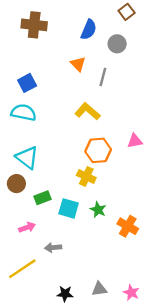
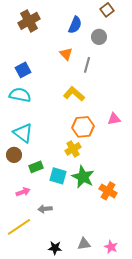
brown cross: (34, 25) -> (29, 21), turned -35
yellow cross: (86, 176) -> (73, 149), turned 35
green star: (98, 210) -> (83, 177), size x1.6

